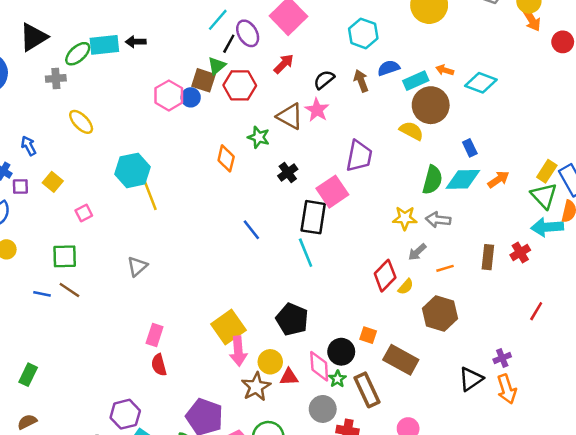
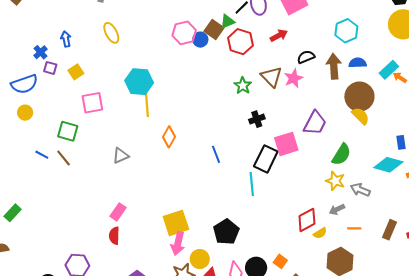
brown arrow: (361, 81) -> (334, 66), size x1.4
cyan rectangle: (416, 81) -> (389, 70), moved, turned -36
brown circle: (431, 105) -> (359, 97), moved
orange diamond: (226, 158) -> (169, 137), moved
green semicircle: (432, 180) -> (341, 154), moved
pink square: (84, 213) -> (92, 103), size x1.6

